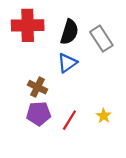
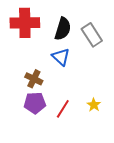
blue triangle: (67, 63) -> (61, 57), turned -42

